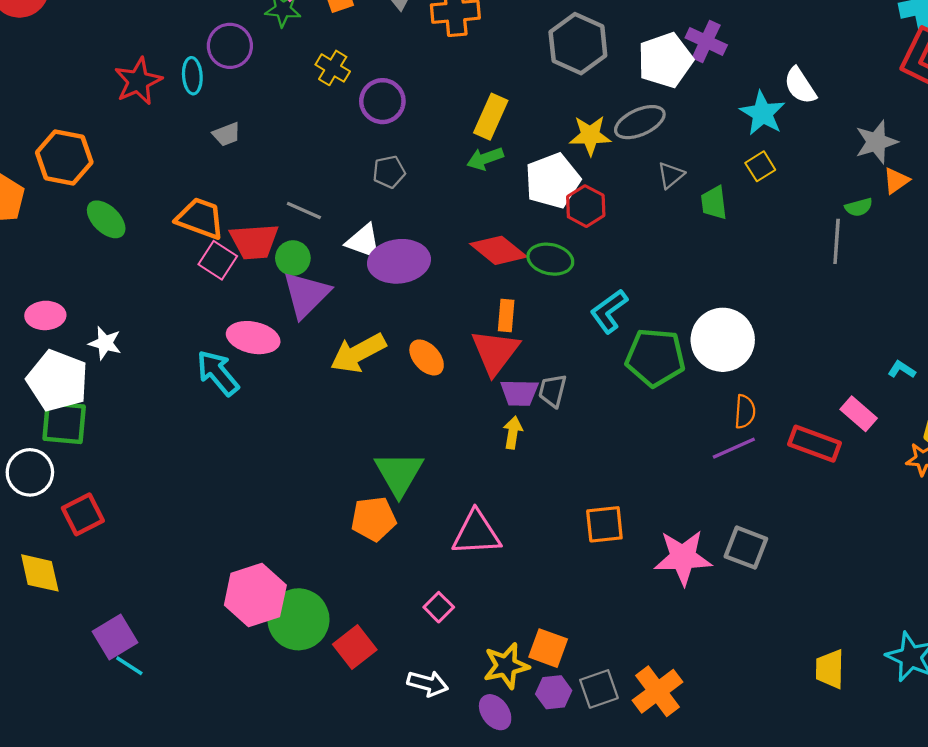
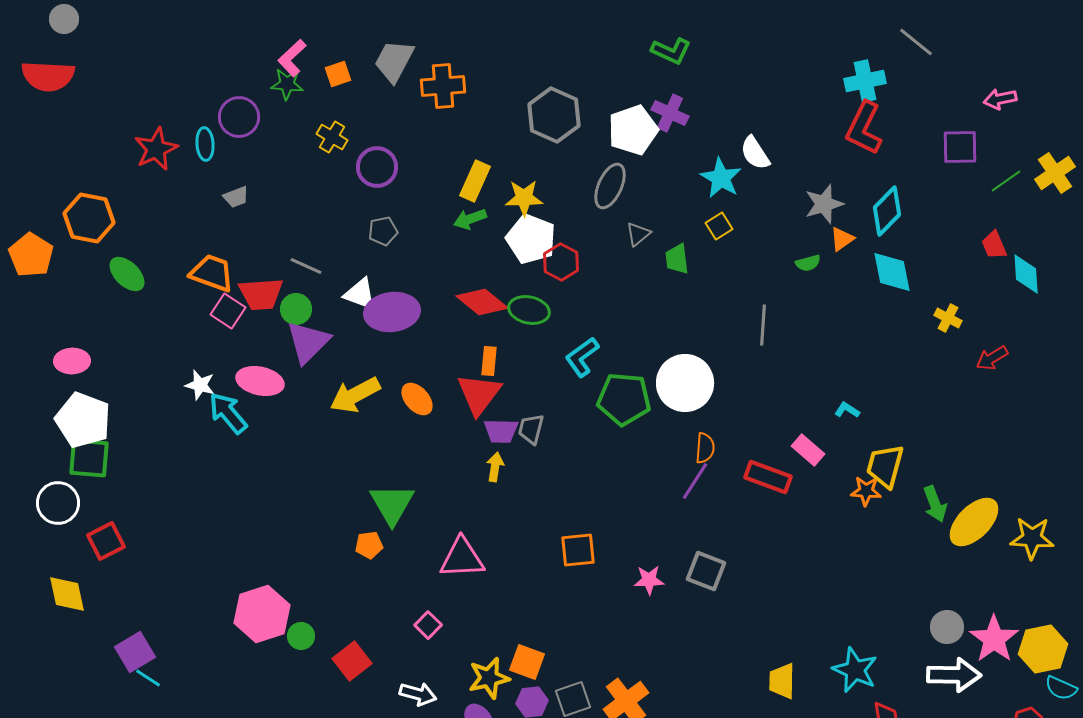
gray ellipse: (640, 122) -> (610, 186), turned -42
yellow star: (590, 135) -> (524, 198), moved
white pentagon: (553, 181) -> (531, 239), turned -30
gray line: (837, 241) -> (763, 325), moved
white star: (105, 343) -> (200, 385), moved
purple line: (734, 448) -> (695, 481), turned -33
orange pentagon: (374, 519) -> (369, 545), size x0.7
pink star: (683, 557) -> (649, 580), size x0.6
green circle: (298, 619) -> (301, 636), size x0.5

